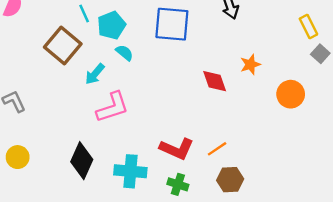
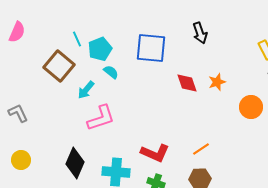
red diamond: (215, 81) -> (187, 83), moved
orange line: (217, 149) -> (201, 149), moved

